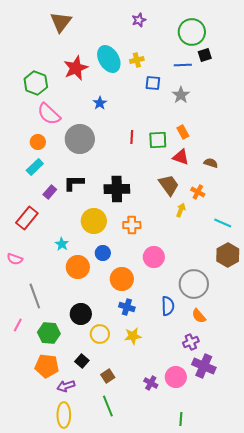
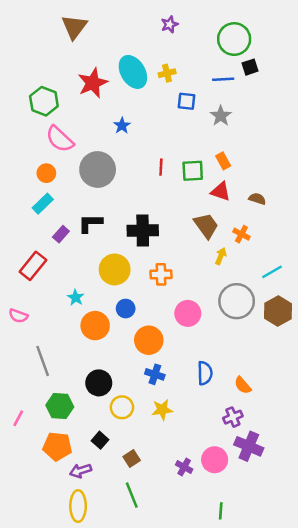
cyan line: (223, 223) -> (272, 272), turned -54
gray circle: (194, 284) -> (237, 301), moved
pink line: (18, 325) -> (18, 418), moved

